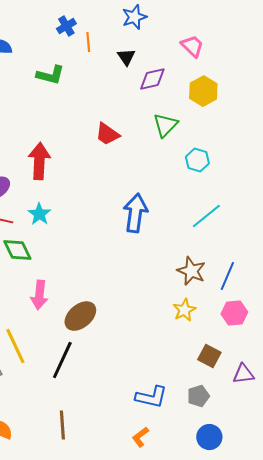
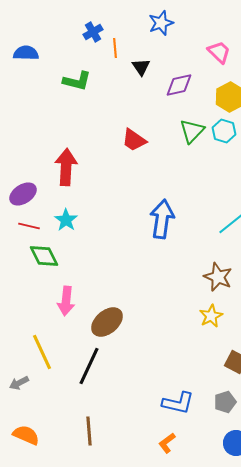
black triangle: (126, 57) -> (141, 67), moved
cyan hexagon: (197, 160) -> (224, 131), moved

